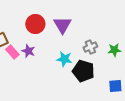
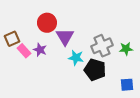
purple triangle: (62, 25) -> (65, 37), moved
gray cross: (90, 47) -> (102, 46), size x1.5

